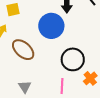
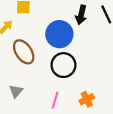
black circle: (73, 59) -> (63, 65), moved

